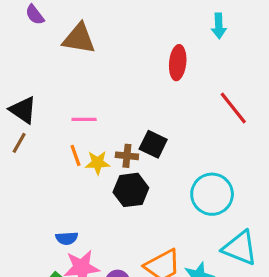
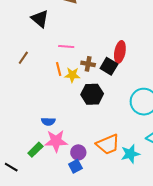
red ellipse: (178, 63) -> (120, 52), moved
black triangle: (23, 110) -> (40, 19), moved
brown cross: (127, 156) -> (88, 64), moved

